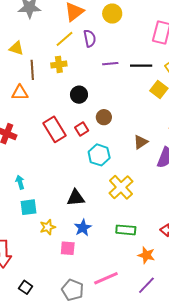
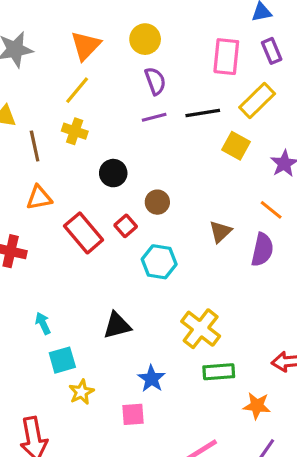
purple semicircle: (90, 38) -> (155, 81), moved
yellow cross: (59, 64) -> (75, 131), turned 35
orange triangle: (20, 93) -> (39, 198), moved
yellow cross: (121, 187) -> (201, 329), moved
black triangle: (76, 198) -> (117, 325), moved
yellow star: (48, 227) -> (81, 392), moved

